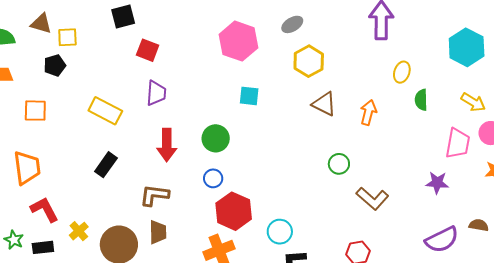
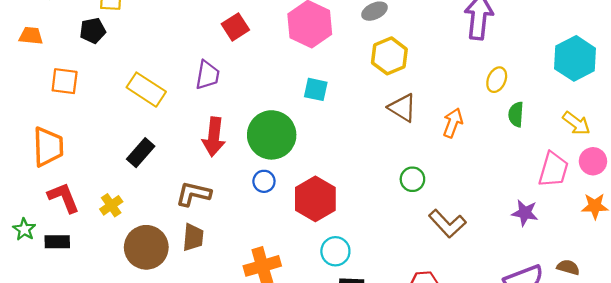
red square: (148, 50) -> (235, 27), moved, turned 30
green circle: (216, 138) -> (272, 135), size x1.5
red hexagon: (234, 211) -> (315, 199), moved
yellow cross: (79, 231) -> (111, 205), moved

